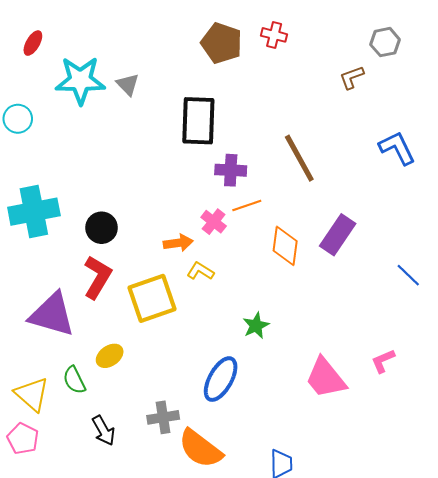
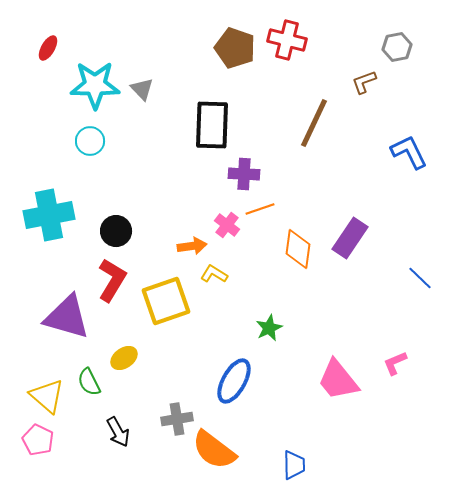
red cross: (274, 35) -> (287, 40), size x1.5
cyan circle: (18, 119) -> (90, 141), moved
brown line: (299, 158) -> (314, 123), moved, turned 54

